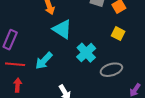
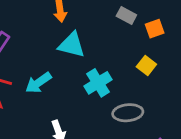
cyan triangle: (62, 29) -> (72, 45), turned -30

